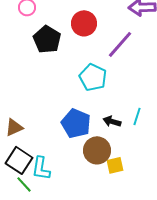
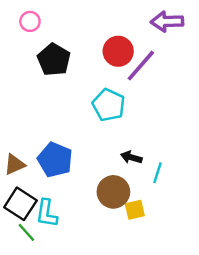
red circle: (84, 23) -> (118, 51), moved
cyan line: (137, 116) -> (157, 173), moved
blue pentagon: (76, 123) -> (55, 160), moved

